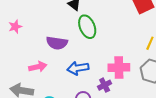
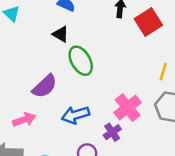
purple semicircle: (57, 43) -> (45, 86), turned -45
pink cross: (119, 67) -> (128, 108), turned -30

